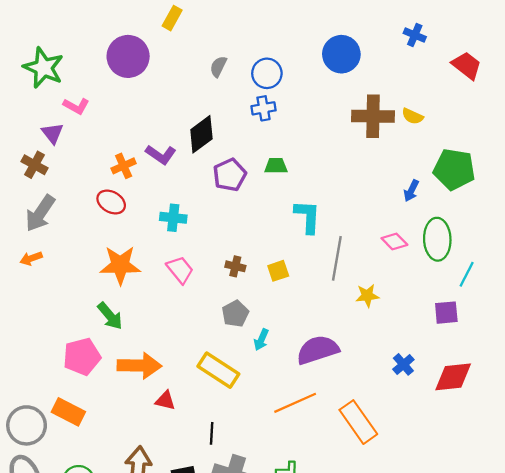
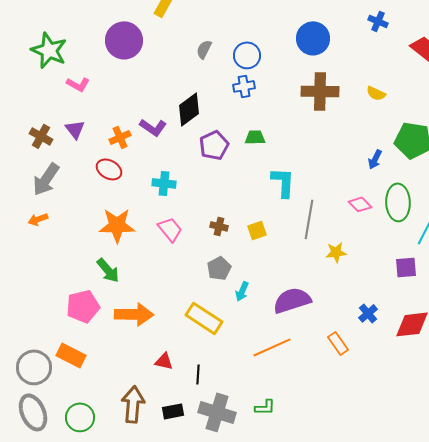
brown cross: (373, 116) -> (320, 91), moved
purple triangle: (53, 133) -> (75, 129), moved
red triangle: (165, 401) -> (164, 361), moved
orange rectangle: (358, 422) -> (338, 343), moved, size x0.6

